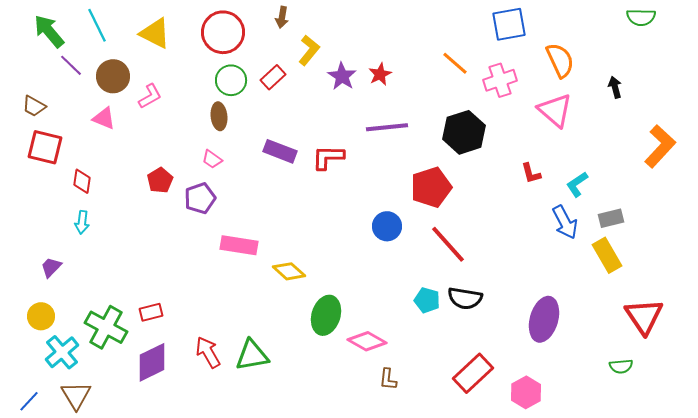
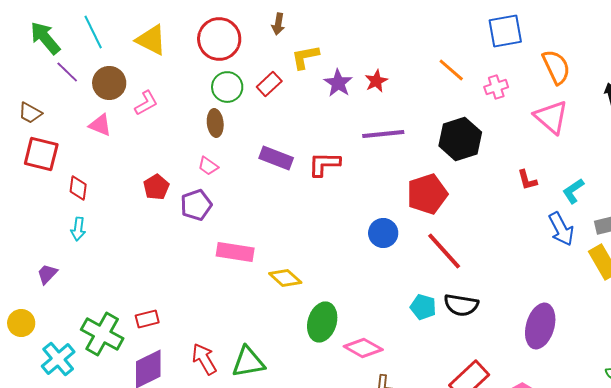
yellow L-shape: (309, 50) -> (305, 57), turned -140
pink cross: (500, 80) -> (496, 87), size x0.7
yellow circle: (41, 316) -> (21, 323), moved

